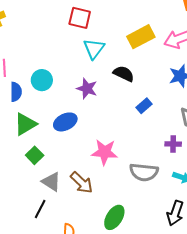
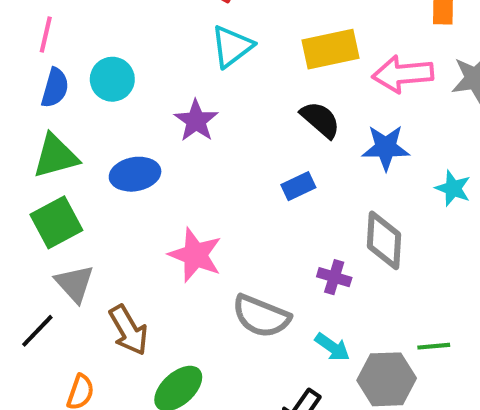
black semicircle: (124, 74) -> (320, 120), moved
green square: (35, 155) -> (56, 222), size x1.4
brown arrow: (82, 183) -> (128, 330), moved

